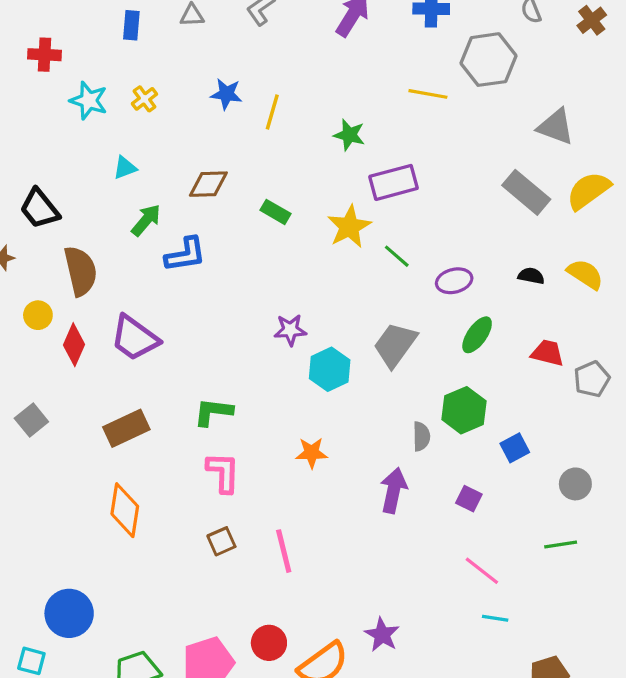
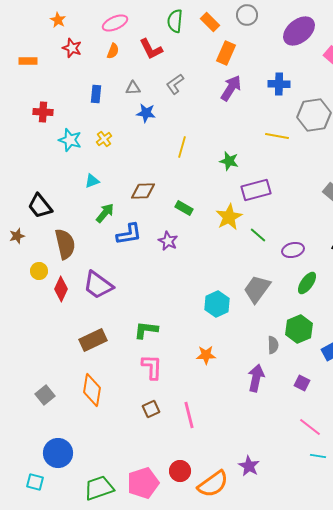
blue star: (226, 94) -> (146, 113), moved
purple star: (290, 330) -> (168, 241), moved, turned 30
gray square: (31, 420) -> (45, 395), moved

